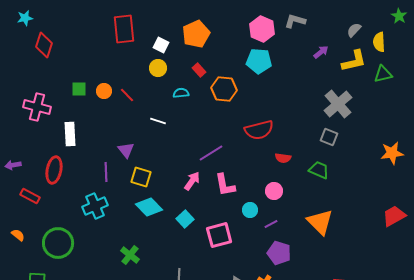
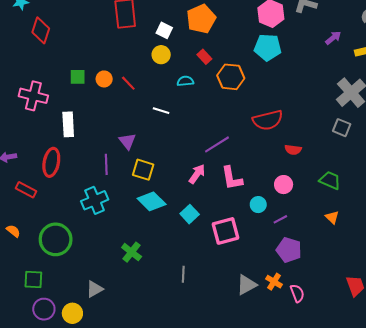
green trapezoid: (319, 170) -> (330, 180), moved
orange triangle: (320, 222) -> (332, 217), size x0.5

